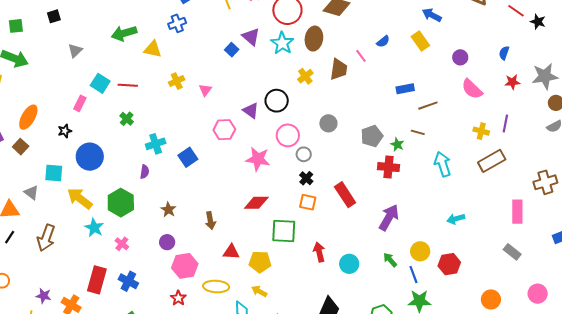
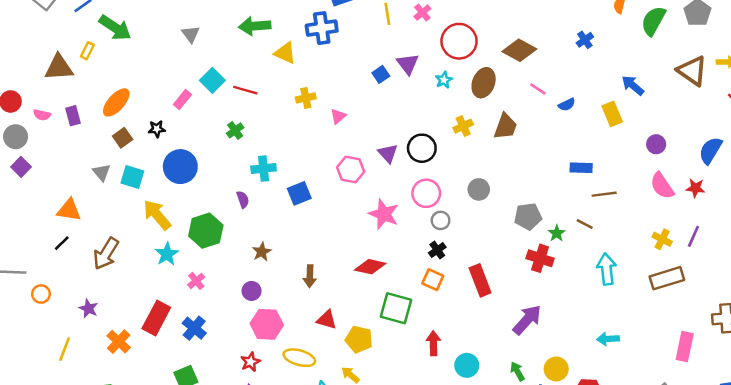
blue cross: (177, 23) -> (322, 28), size x1.4
cyan star: (282, 43) -> (444, 80), size x0.6
gray triangle: (75, 51) -> (191, 34), turned -35
blue semicircle: (504, 53) -> (710, 150), size x1.6
pink line: (361, 56) -> (538, 89), moved, turned -32
red star: (512, 82) -> (695, 188), moved
brown square: (21, 147) -> (123, 138), moved
purple semicircle: (145, 172) -> (243, 199), turned -40
gray triangle: (31, 192) -> (102, 172), moved
purple star: (44, 296) -> (89, 308), moved

